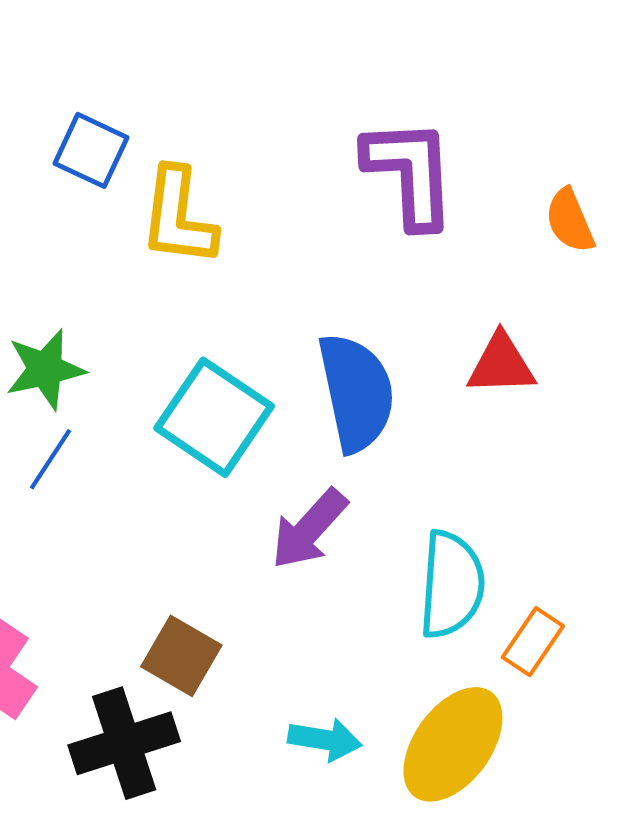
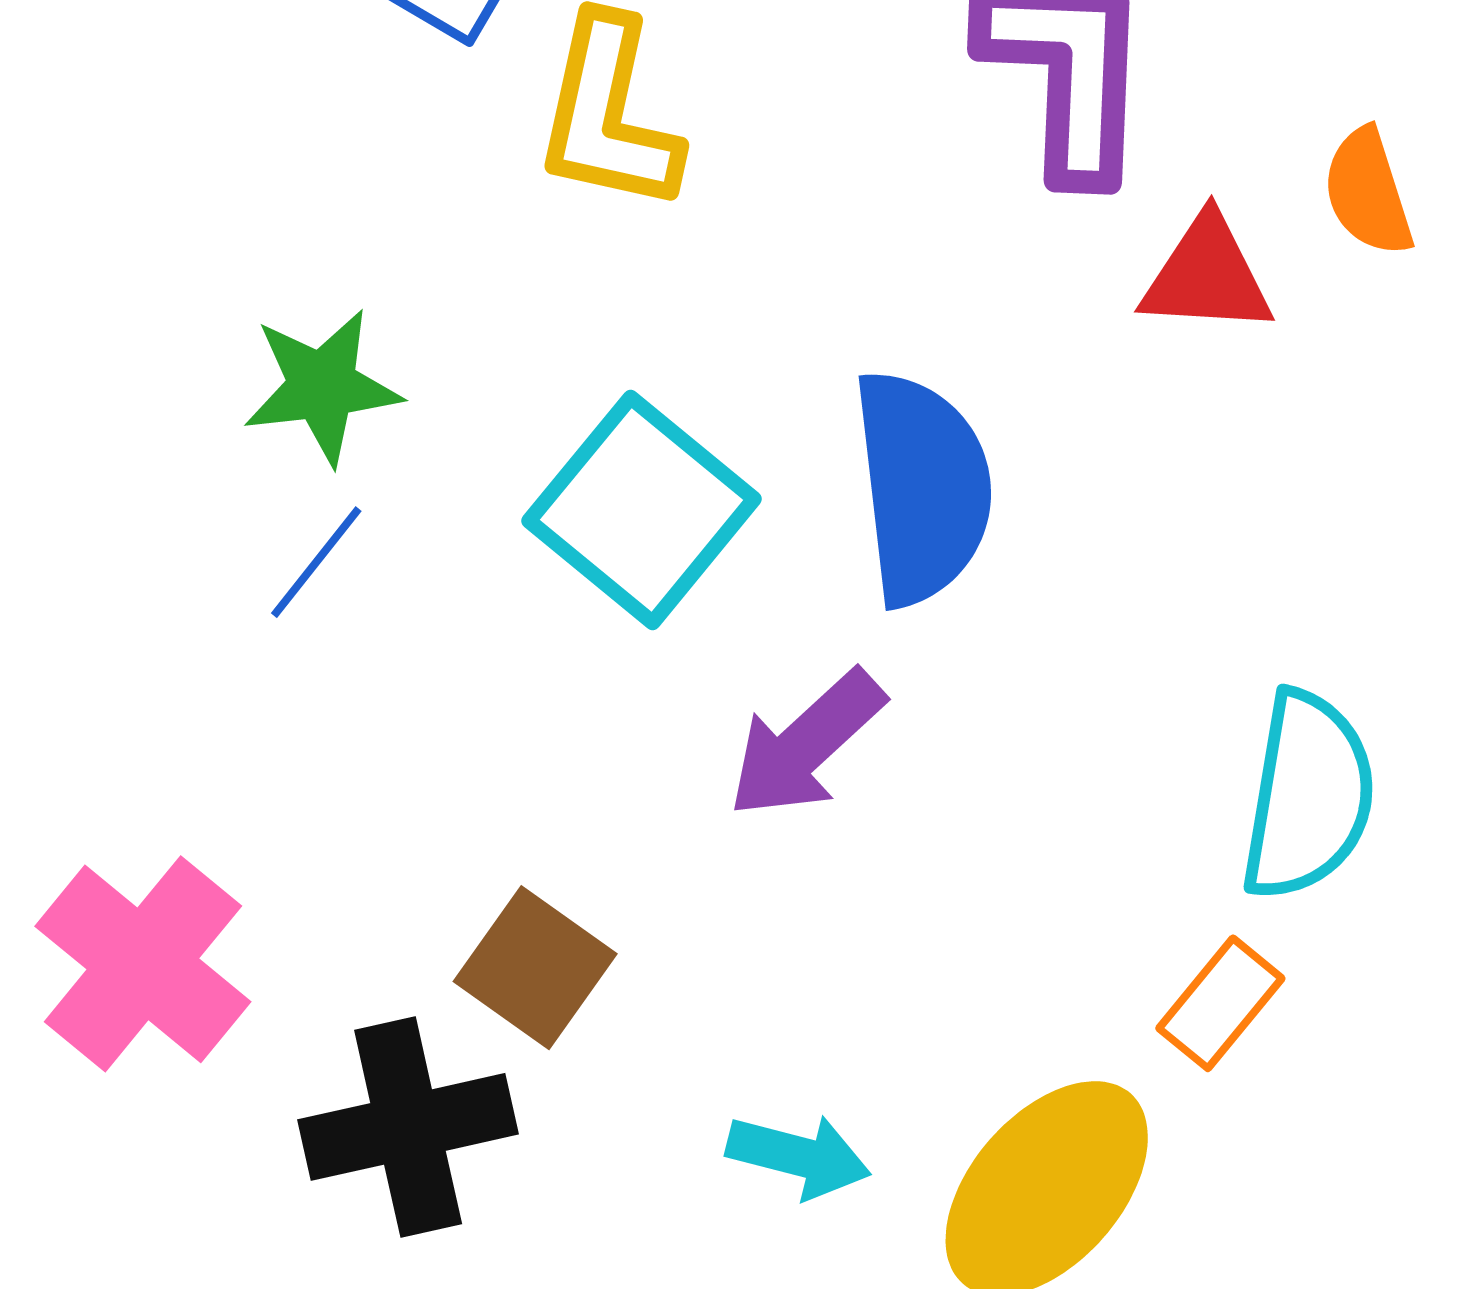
red triangle: (501, 364) -> (1207, 276), moved
cyan semicircle: (452, 585) -> (1308, 796), moved

